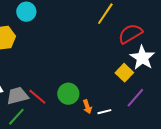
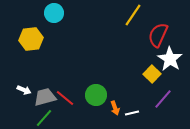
red semicircle: (130, 34) -> (158, 35), turned -35

